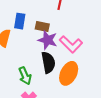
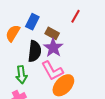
pink L-shape: (71, 44) -> (52, 71), moved
black semicircle: (48, 62) -> (35, 51), moved

